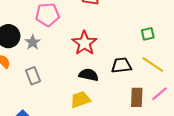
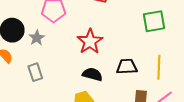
green square: (148, 34) -> (154, 21), moved, size x1.6
yellow line: (153, 64) -> (159, 67), turned 55

